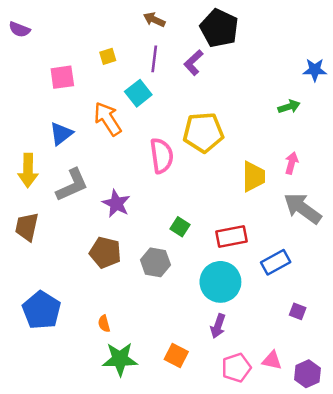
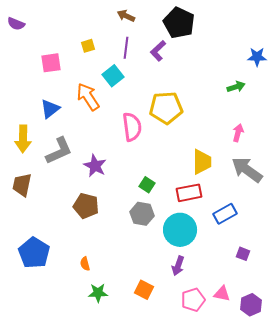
yellow trapezoid: (254, 177) -> (202, 162), moved
gray hexagon: (155, 262) -> (142, 214), moved
green star: (120, 359) -> (98, 293), size x0.7

